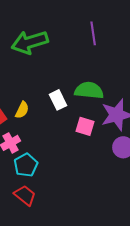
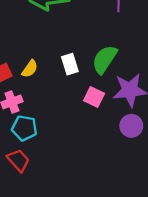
green semicircle: (89, 90) -> (105, 59), turned -72
cyan pentagon: (26, 165) -> (24, 128), turned 30

